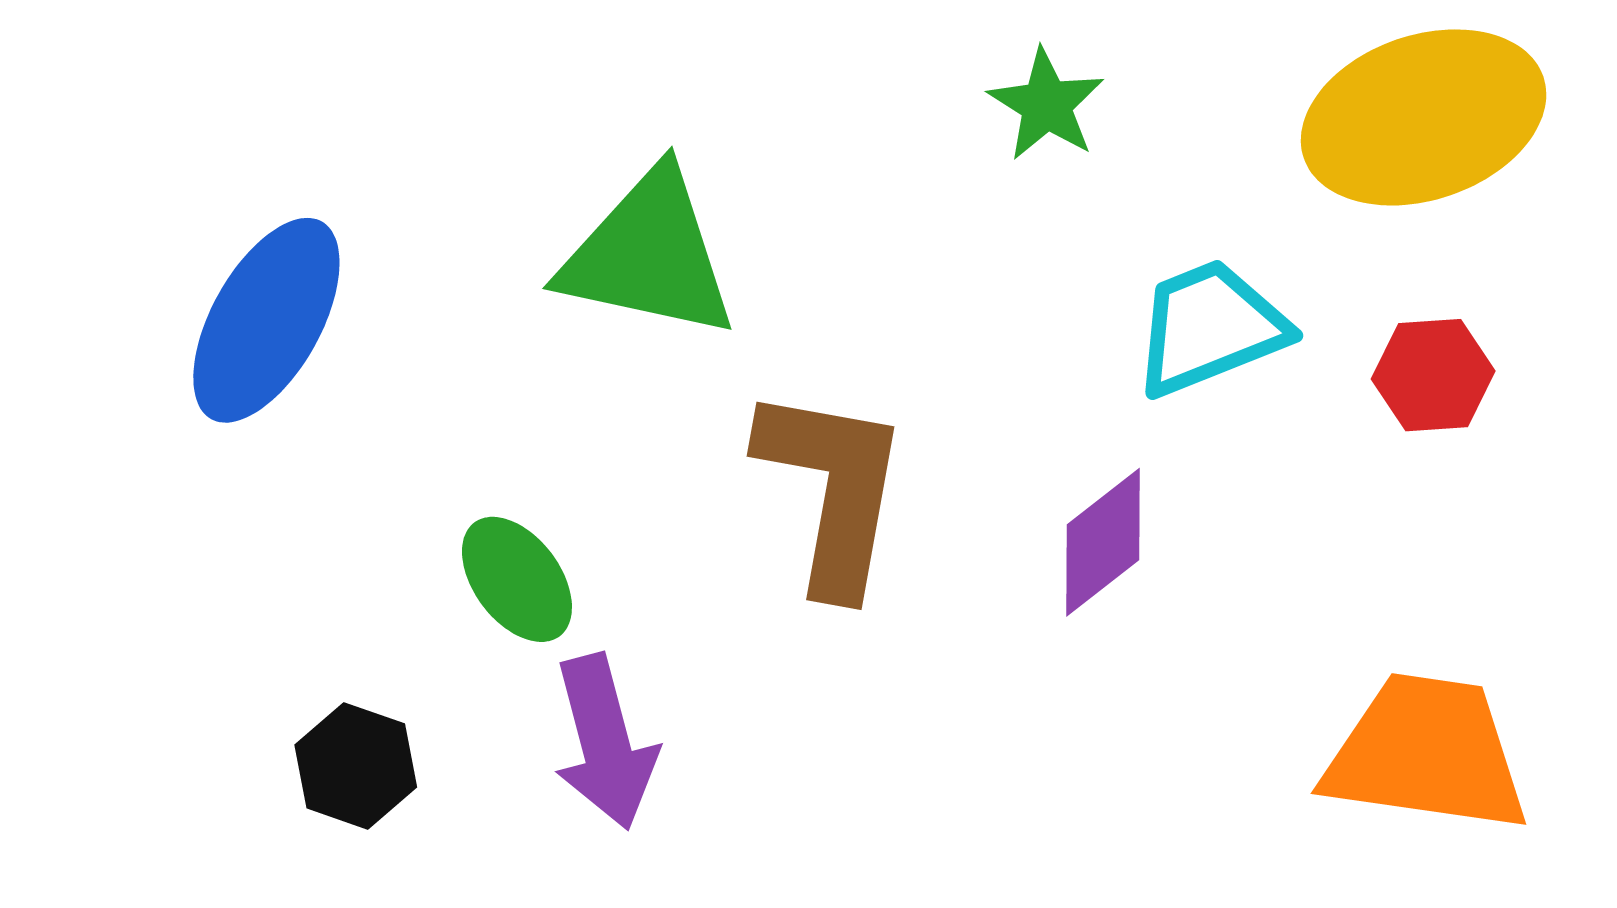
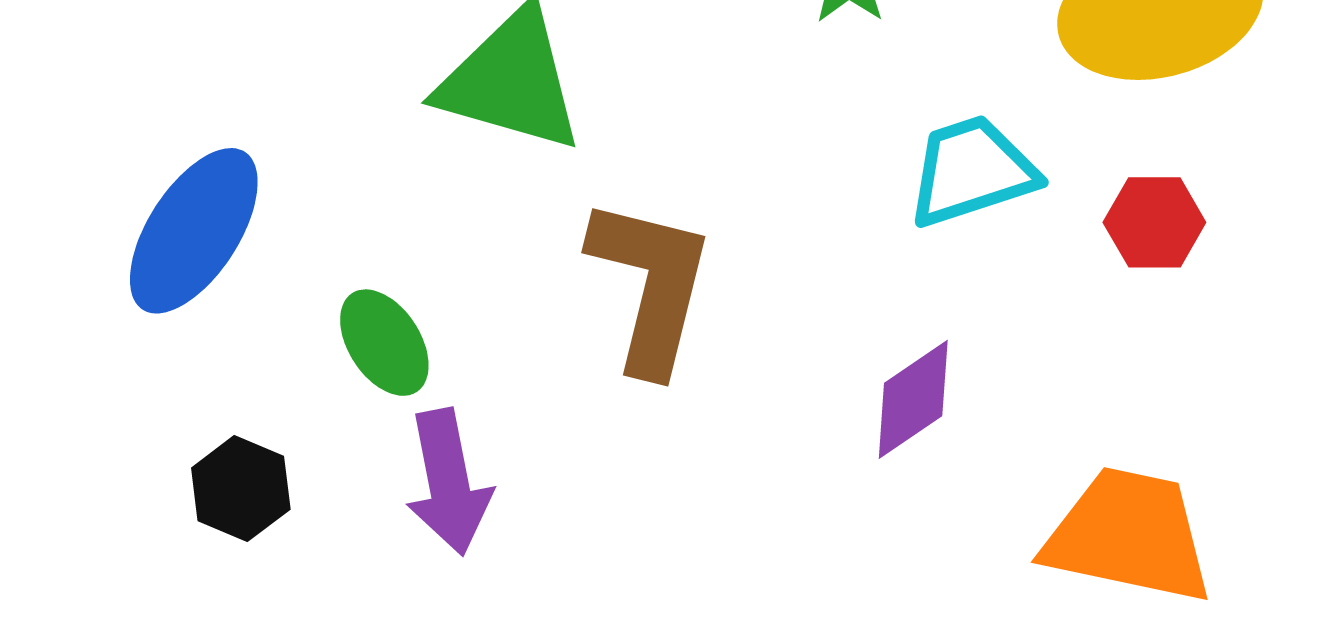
blue ellipse: (266, 320) -> (194, 231), moved
purple diamond: (1103, 542) -> (913, 399), moved

